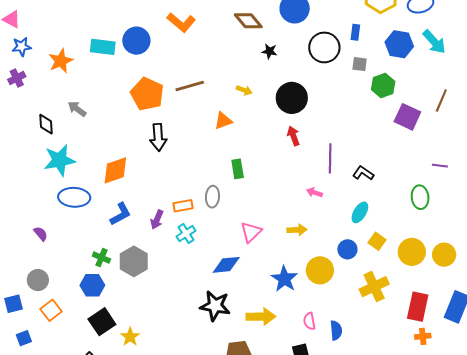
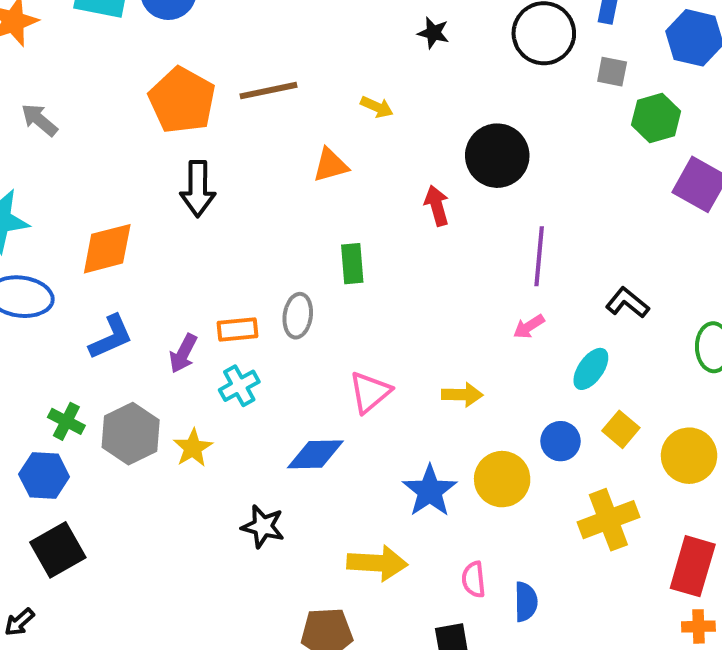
black circle: (292, 98) -> (497, 156), moved
red arrow: (293, 136) -> (437, 206), moved
black L-shape: (363, 173) -> (627, 303), moved
pink arrow: (314, 193) -> (529, 327), moved, turned -56
black star: (215, 306) -> (263, 526), moved, size x0.7
yellow star: (130, 337) -> (193, 448), moved

